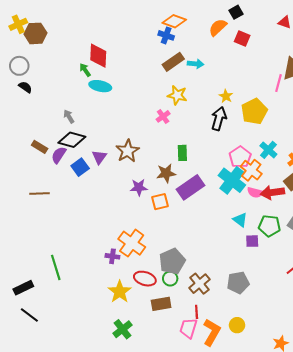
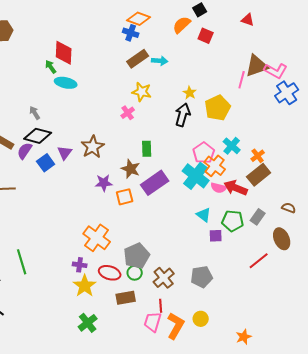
brown star: (166, 173) -> (131, 169), turned 30
red arrow: (272, 192) -> (236, 188), turned 30
purple cross: (112, 256) -> (80, 265), moved

